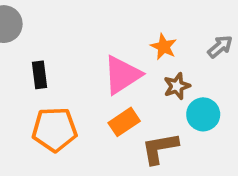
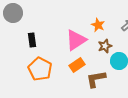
orange pentagon: (55, 129) -> (40, 69), turned 30

